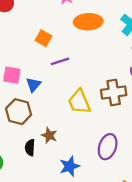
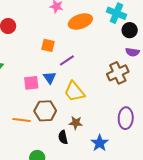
blue triangle: (33, 85) -> (50, 78), moved
yellow trapezoid: (79, 102) -> (74, 92), moved

